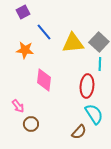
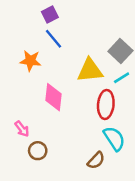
purple square: (23, 12) -> (50, 14), moved
yellow triangle: (73, 43) -> (90, 70), moved
cyan line: (100, 64) -> (122, 78), turned 56

